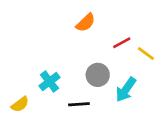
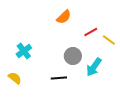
cyan cross: (50, 82) -> (24, 51), moved
yellow semicircle: (20, 104) -> (15, 78), turned -104

